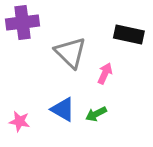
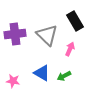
purple cross: (22, 22) -> (15, 34), moved
black rectangle: (129, 34) -> (75, 21), moved, turned 48

